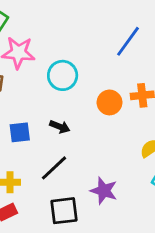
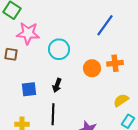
black arrow: (60, 127) -> (57, 85), turned 88
black line: (54, 168) -> (53, 114), turned -45

